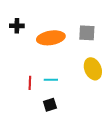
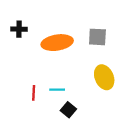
black square: (50, 105) -> (68, 110), moved, turned -32

